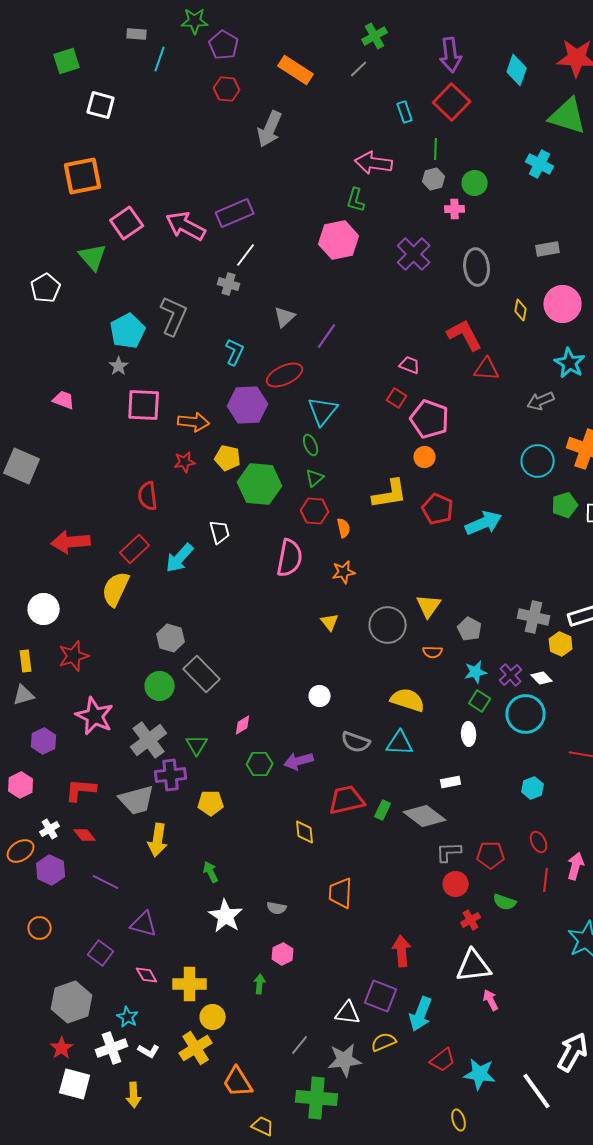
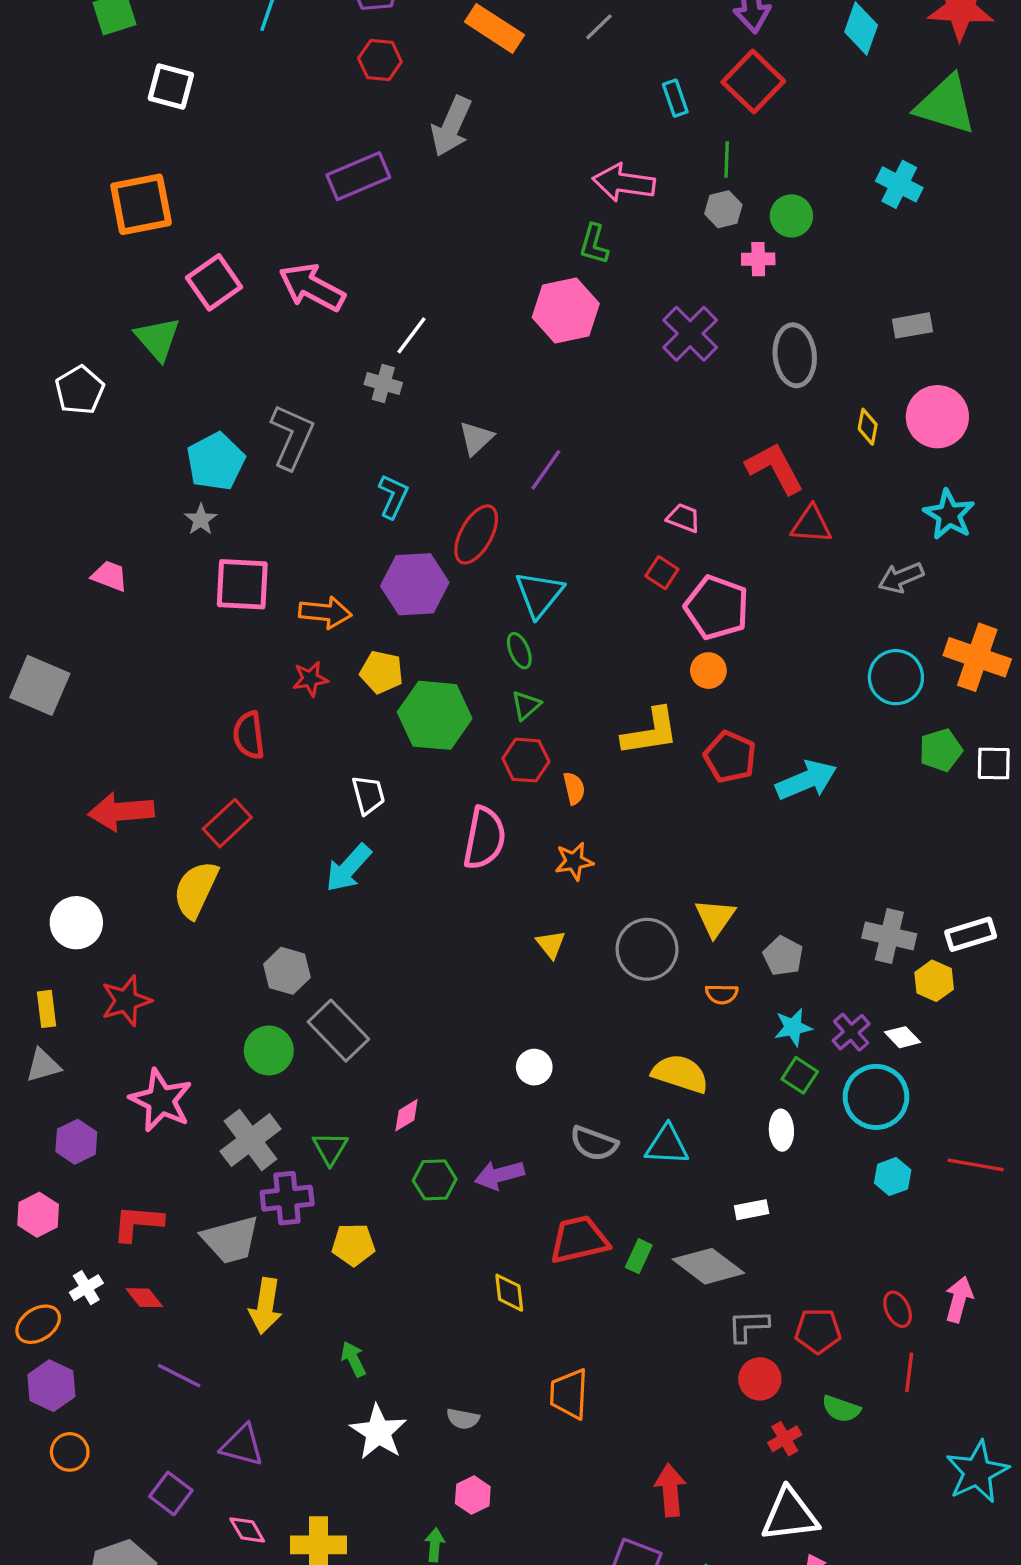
purple rectangle: (235, 213) -> (358, 176), moved
red ellipse: (285, 375) -> (476, 534), turned -36
cyan arrow: (180, 558) -> (348, 868), moved
cyan hexagon: (533, 788) -> (893, 1177), moved
pink arrow: (576, 866) -> (959, 1299), moved
purple hexagon: (51, 870) -> (51, 1386), moved

